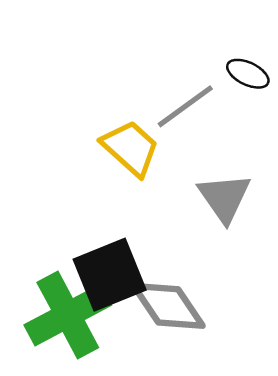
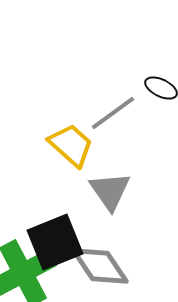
gray triangle: (224, 198) -> (110, 191), moved

